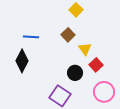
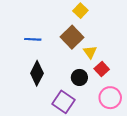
brown square: (68, 35) -> (72, 37), size x1.5
black diamond: (22, 61) -> (37, 73), moved

